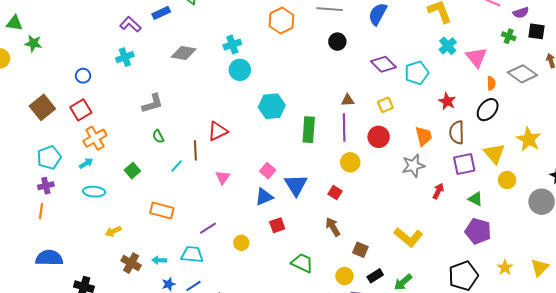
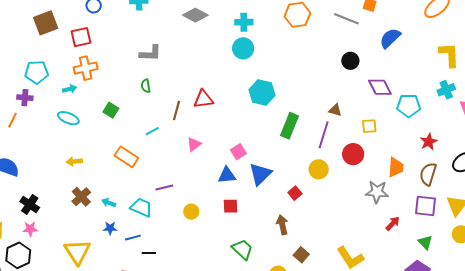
black circle: (337, 42) -> (350, 61), moved
cyan line: (177, 166) -> (152, 131), moved
green square: (132, 171) -> (111, 110), turned -35

